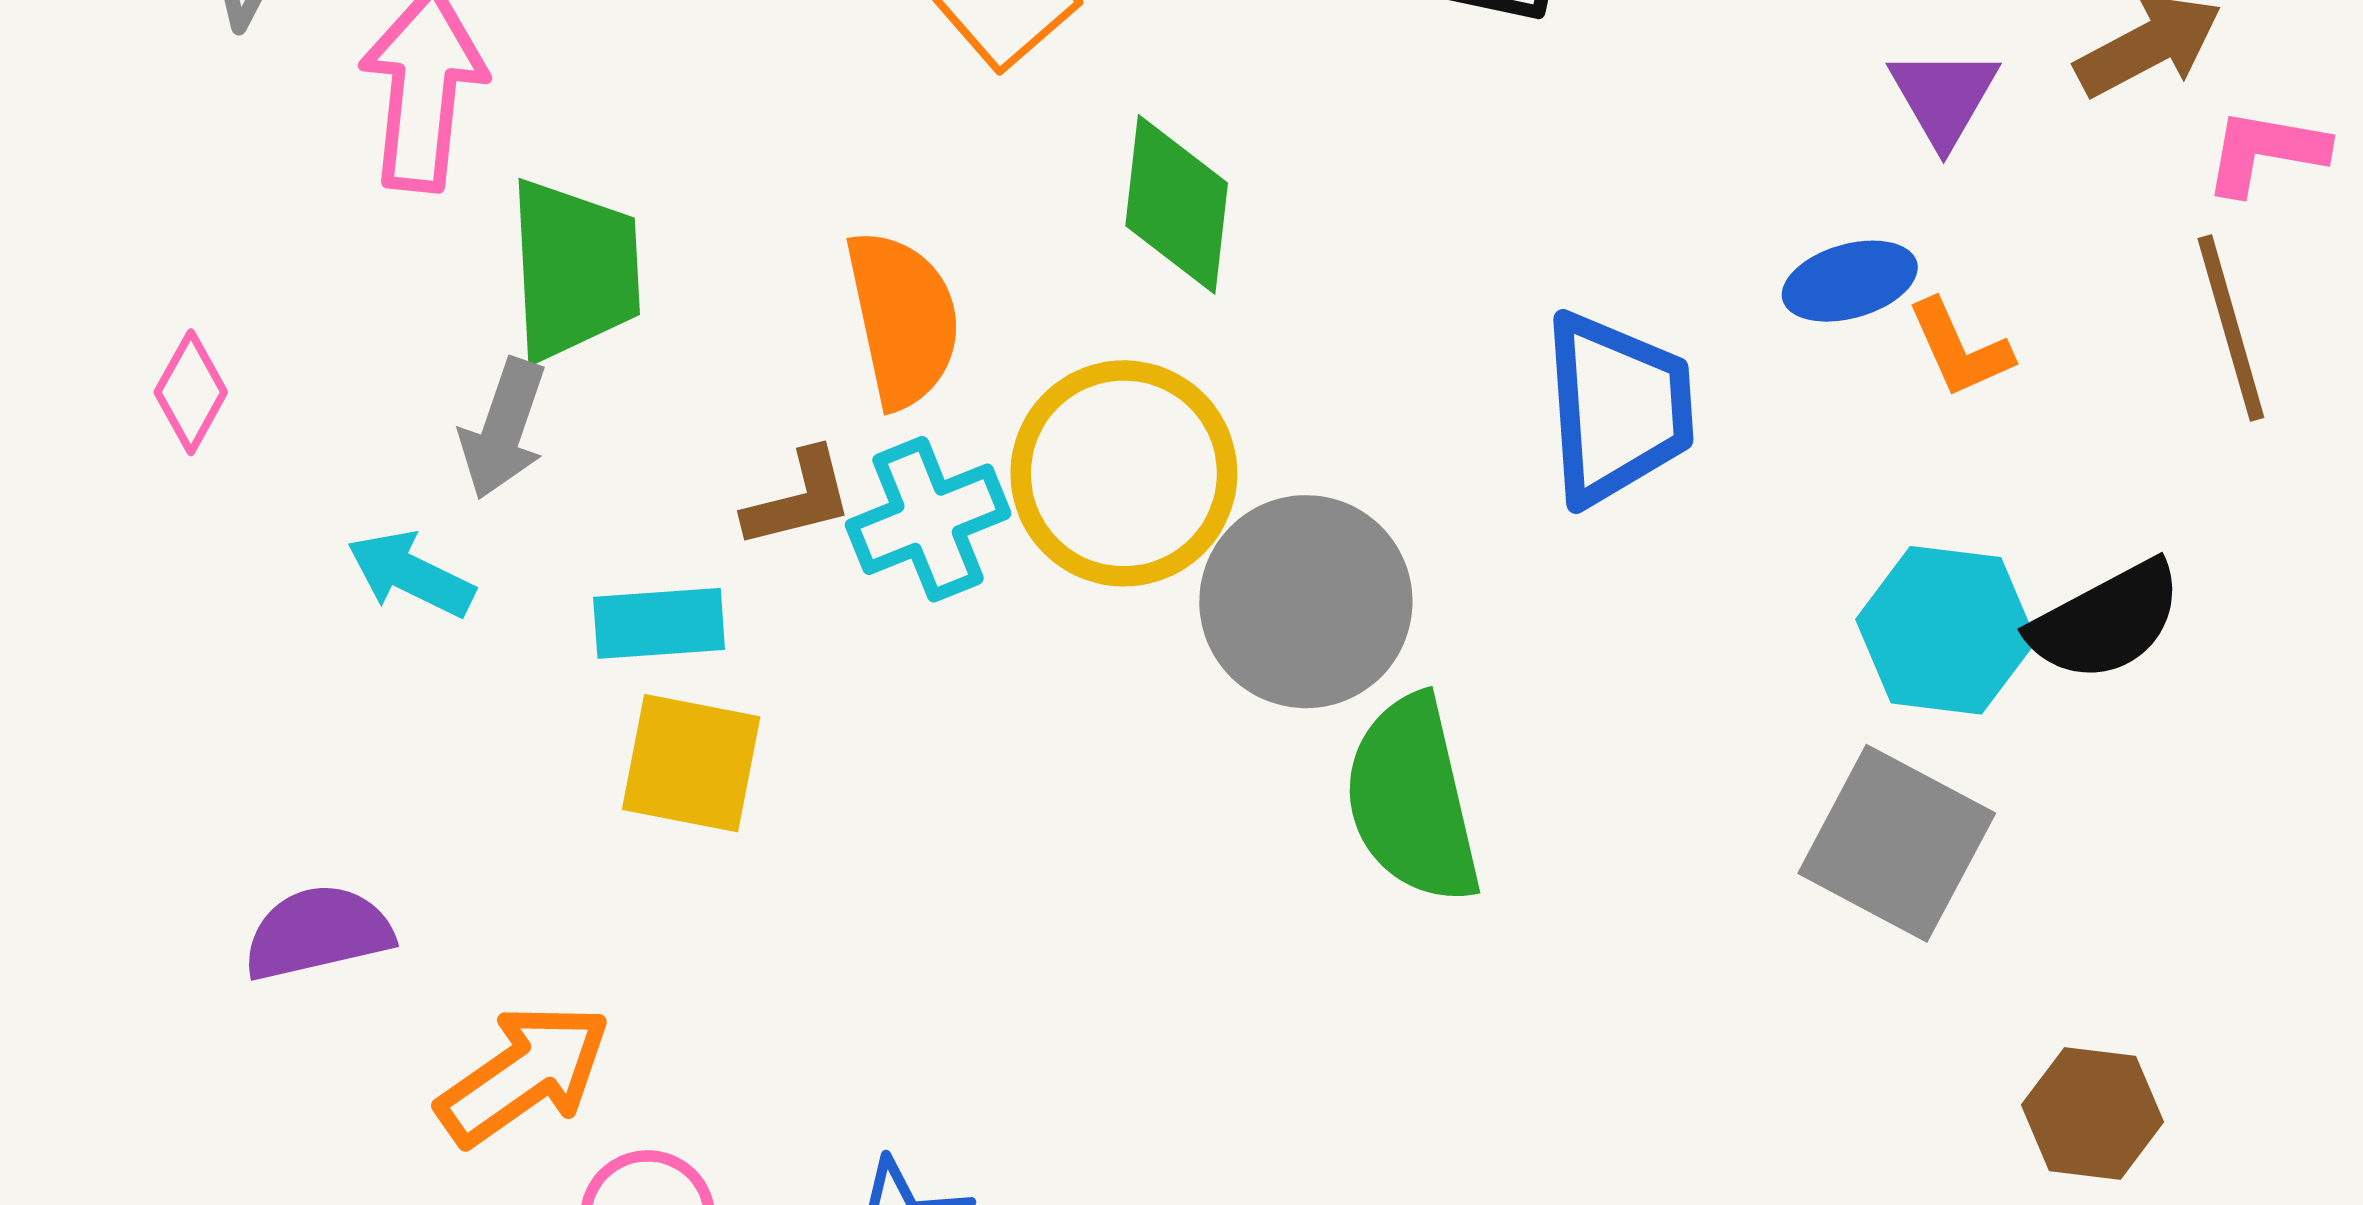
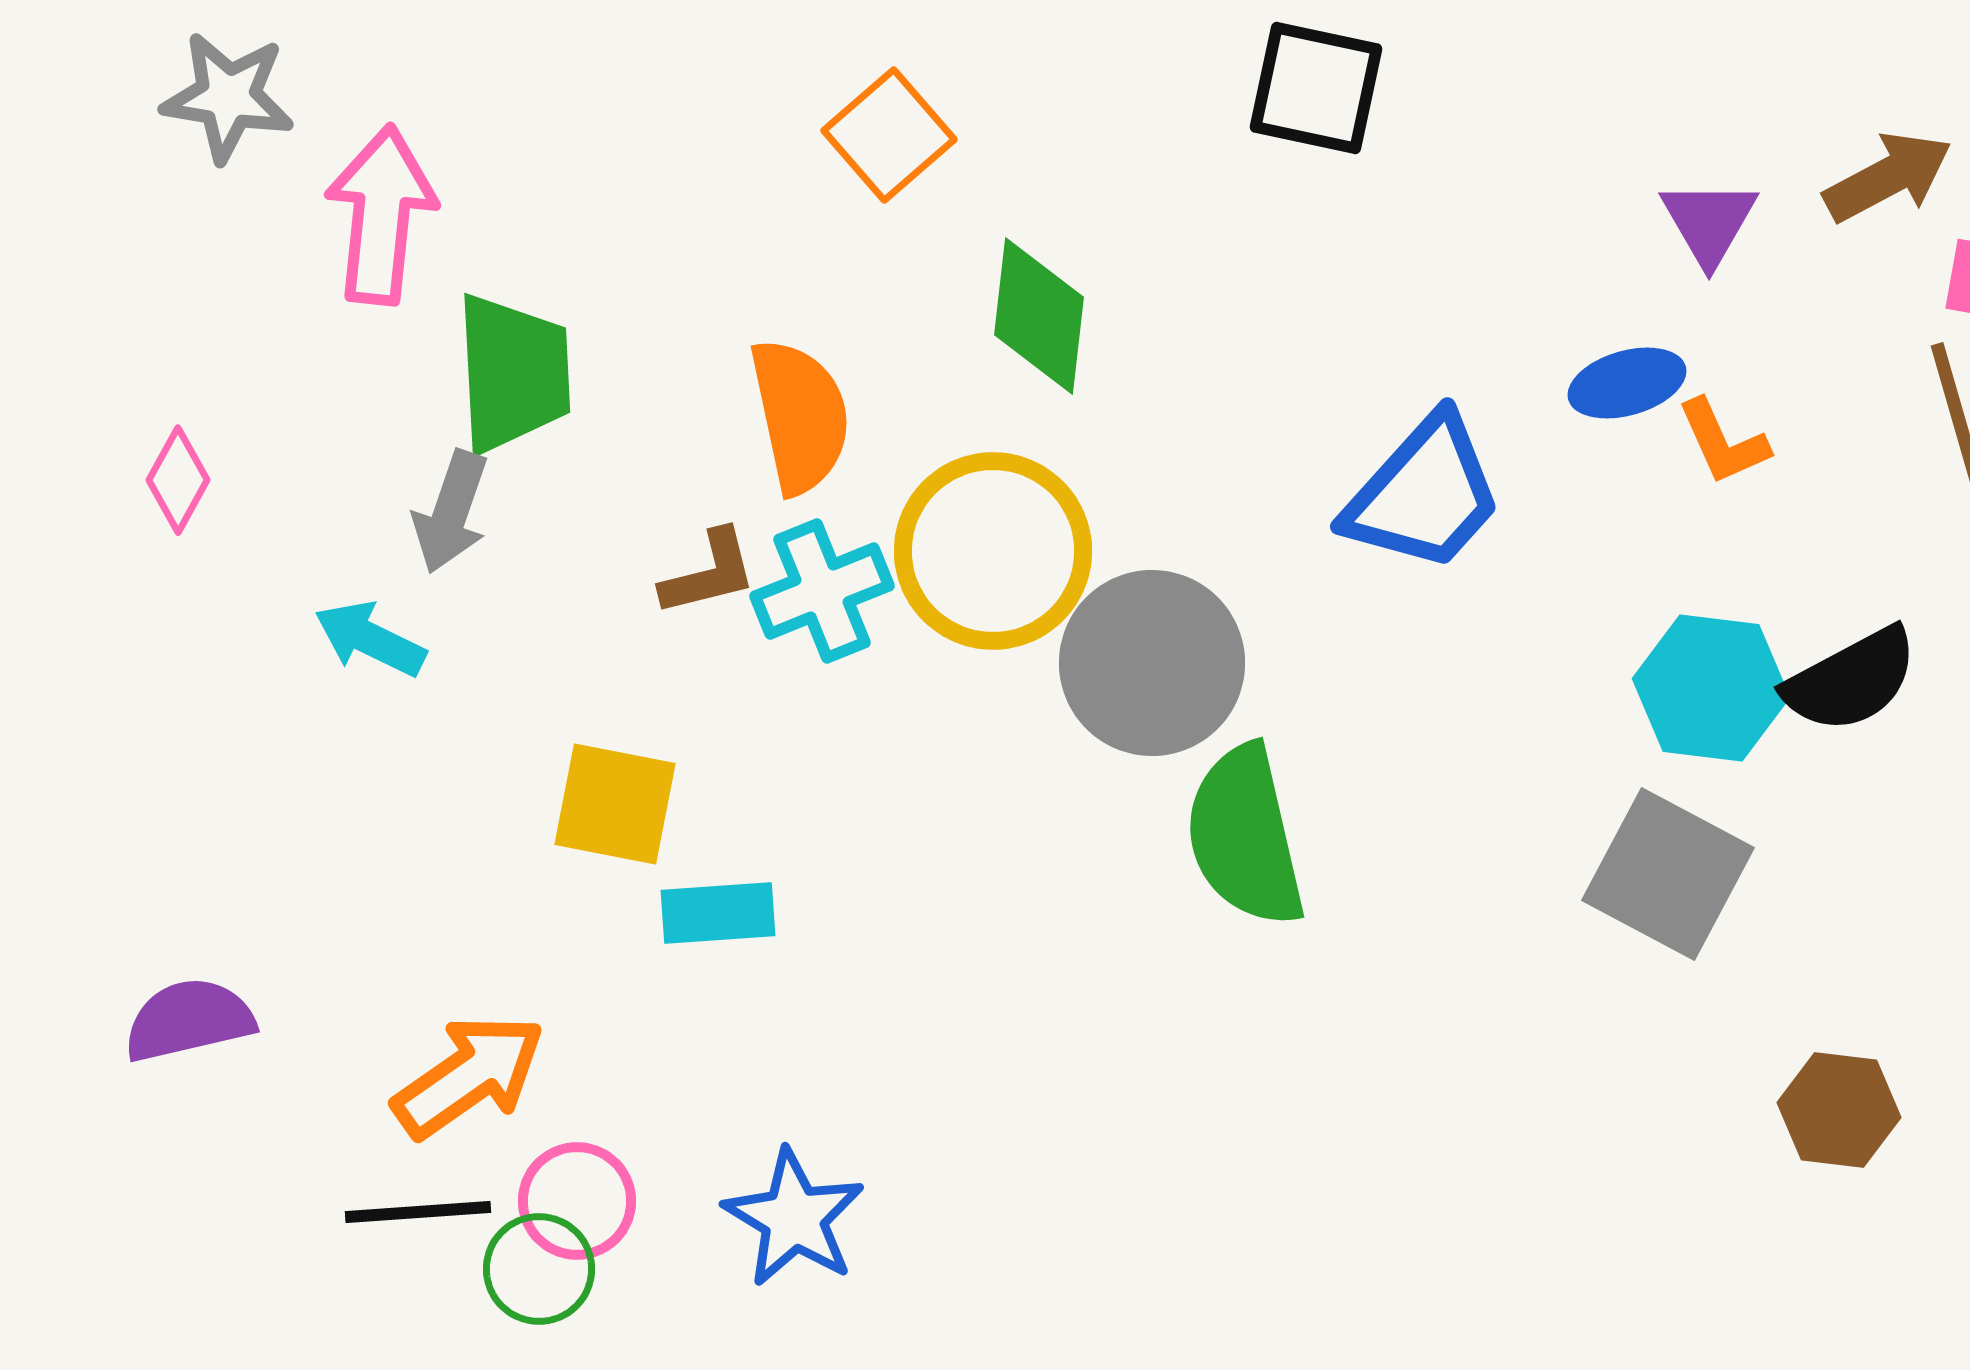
blue trapezoid: (1617, 408) -> (1424, 494), turned 46
cyan rectangle: (659, 623) -> (718, 913), moved
purple semicircle: (318, 933) -> (189, 1020), moved

